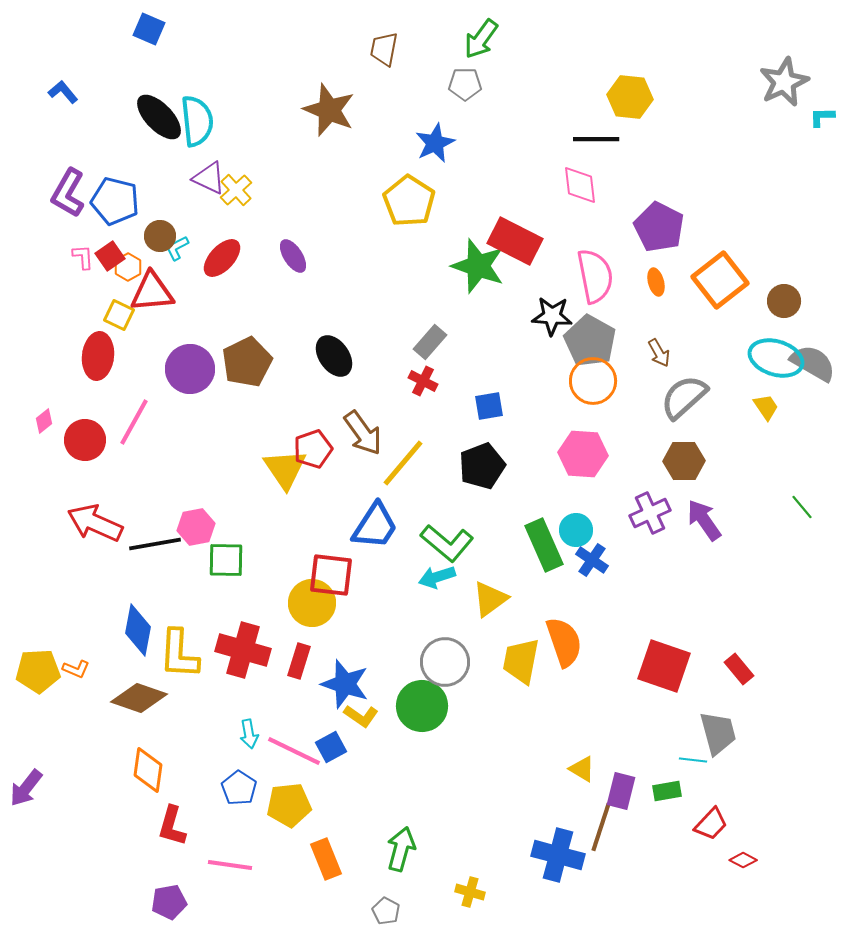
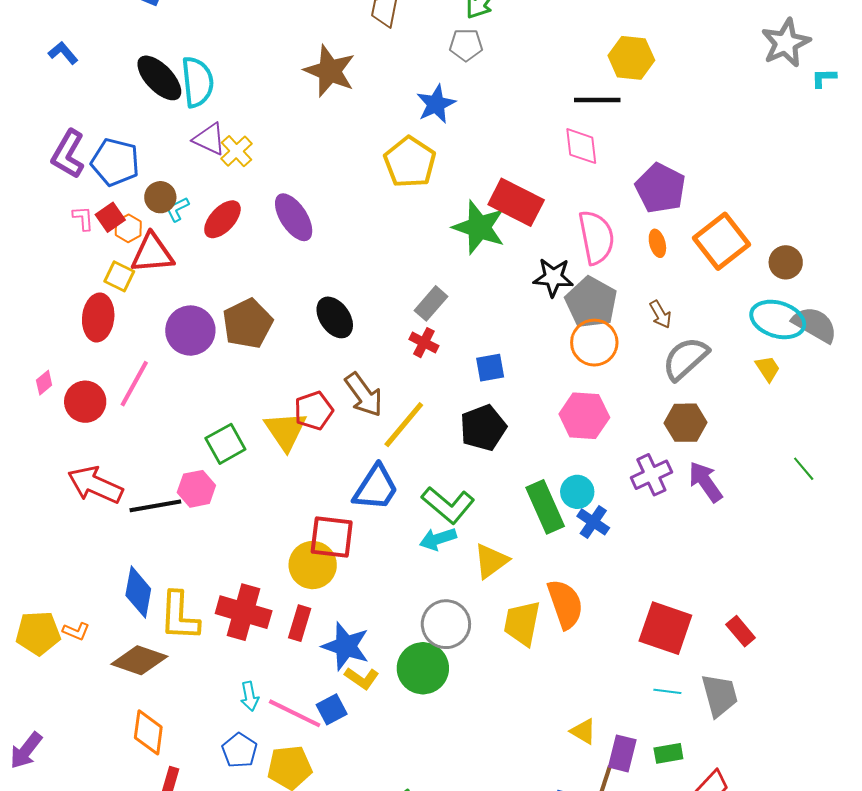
purple ellipse: (293, 256) -> (294, 217), size x1.4
green square: (226, 560) -> (225, 444), moved, turned -30
cyan line: (693, 760) -> (667, 691), moved

